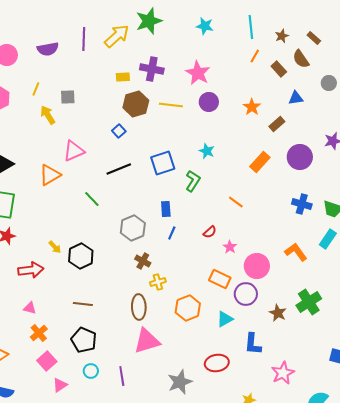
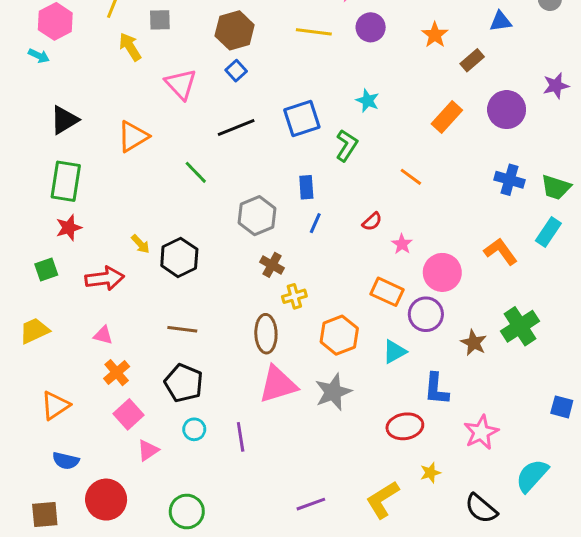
brown hexagon: (136, 104) -> (235, 30), moved
pink triangle: (74, 151) -> (181, 84), moved, turned -50
red ellipse: (217, 363) -> (405, 426), moved
gray star: (180, 382) -> (333, 392), moved

